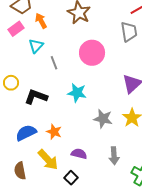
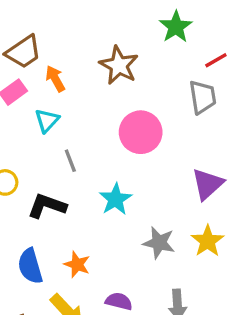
gray line: (54, 63) -> (70, 161), moved
cyan star: (77, 93) -> (116, 199), turned 30
blue semicircle: (26, 133) -> (30, 266), turned -80

